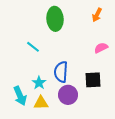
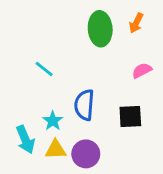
green ellipse: (55, 19) -> (100, 29), moved
purple circle: (68, 95) -> (86, 154), moved

